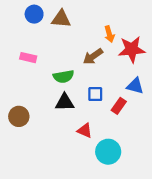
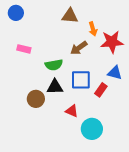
blue circle: (34, 14) -> (16, 13), moved
brown triangle: (61, 19) -> (70, 16), moved
blue square: (95, 94) -> (81, 80), size x1.5
brown circle: (19, 116) -> (36, 99), moved

